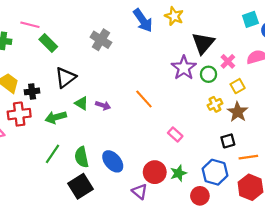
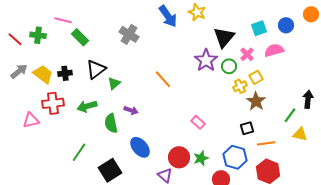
cyan square: (250, 19) -> (259, 28), moved
black cross: (32, 91) -> (65, 73), moved
orange line: (144, 99) -> (163, 79), moved
green triangle: (82, 103) -> (114, 83), moved, turned 48
yellow cross: (215, 104) -> (240, 86), moved
purple arrow: (103, 105) -> (131, 110), moved
green line: (52, 154) -> (79, 152), moved
green semicircle: (82, 157) -> (111, 123), moved

